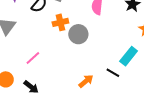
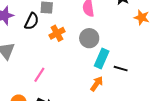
gray circle: (78, 34) -> (89, 38), moved
cyan rectangle: (129, 56) -> (102, 58), moved

